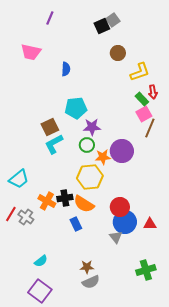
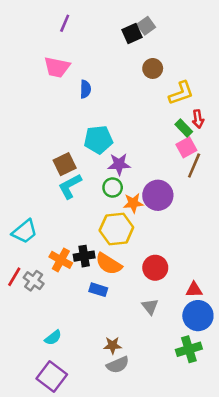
pink trapezoid: (31, 52) -> (57, 67), moved
blue circle: (125, 222) -> (198, 316), moved
blue rectangle: (76, 224) -> (98, 290), turned -48

